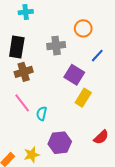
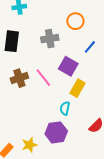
brown cross: (24, 72) -> (19, 78), moved
pink line: (22, 103) -> (43, 78), moved
cyan semicircle: (42, 114) -> (65, 108), moved

